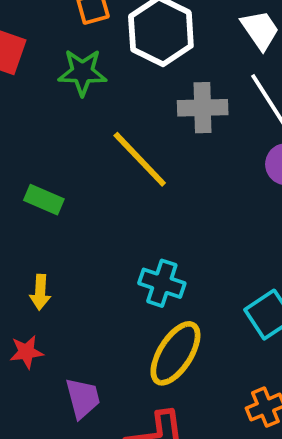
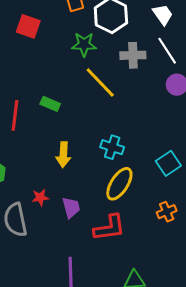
green star: (82, 72) -> (84, 44), moved
yellow arrow: (40, 292) -> (63, 155), moved, size x1.4
red star: (26, 352) -> (40, 197), moved

